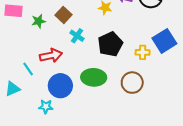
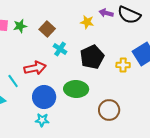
green star: (39, 21) -> (20, 26), moved
brown circle: (132, 83) -> (109, 110), moved
cyan star: (46, 107) -> (42, 120), moved

